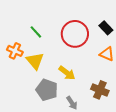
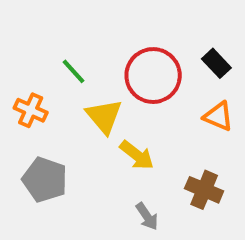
yellow triangle: (35, 61) -> (104, 116), moved
gray pentagon: (47, 90) -> (45, 180), moved

